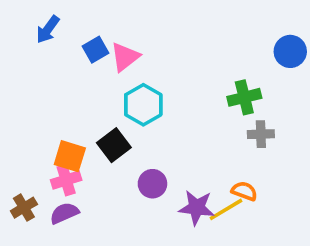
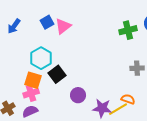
blue arrow: (48, 29) -> (14, 26), moved
green cross: (244, 97) -> (128, 30), moved
cyan hexagon: (143, 105) -> (41, 58), moved

